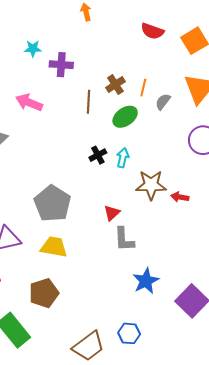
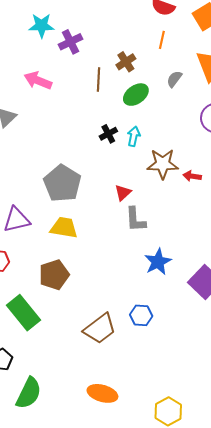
cyan star: (33, 49) -> (41, 26), size x1.4
purple cross: (61, 65) -> (71, 42), turned -30
orange line: (143, 88) -> (162, 40), moved

